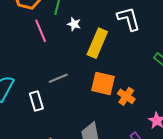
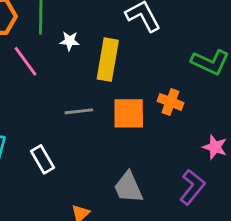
gray line: (58, 78) -> (79, 111), moved, turned 30
orange cross: (126, 96) -> (170, 102), moved

